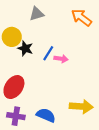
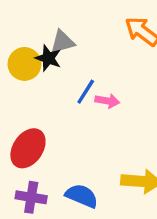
gray triangle: (37, 14) -> (62, 42), moved
black star: (25, 48) -> (48, 58), moved

